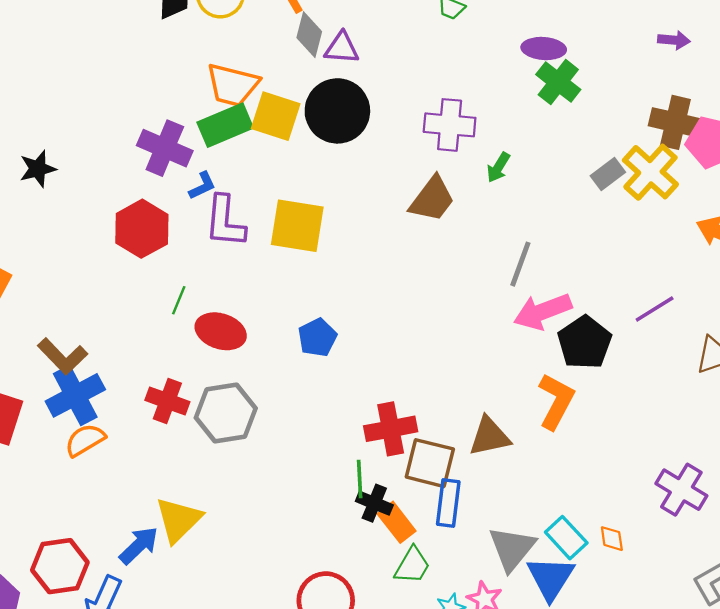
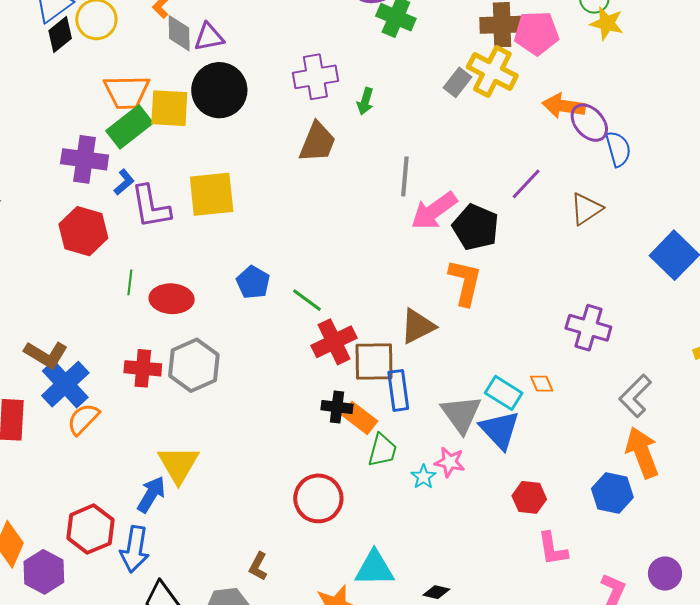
green line: (360, 479) -> (307, 300), moved, turned -36

